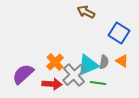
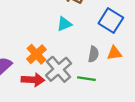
orange triangle: (122, 61) -> (114, 53), turned -40
cyan triangle: (88, 65) -> (64, 24), moved, size x0.6

